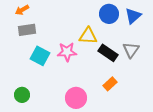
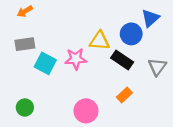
blue circle: (109, 14) -> (131, 34), moved
gray rectangle: (27, 30) -> (25, 44), moved
gray triangle: (131, 50) -> (157, 67), moved

